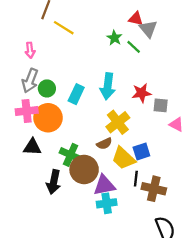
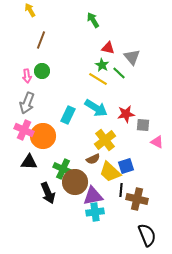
red triangle: (136, 19) -> (108, 48), moved
yellow line: (64, 28) -> (98, 79), moved
cyan arrow: (108, 86) -> (96, 108), turned -65
green circle: (47, 88) -> (42, 71), moved
pink cross: (27, 111) -> (24, 130), turned 30
black arrow: (54, 182) -> (48, 193), turned -35

